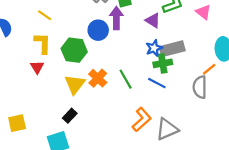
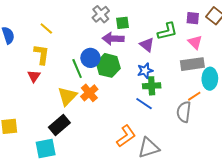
purple arrow: (116, 18) -> (113, 39), turned -95
blue circle: (98, 30) -> (90, 58), moved
gray rectangle: (172, 49) -> (192, 64), moved
green hexagon: (74, 50) -> (108, 65), moved
green line: (126, 79) -> (77, 68), moved
black rectangle: (70, 116) -> (59, 125), size x1.5

